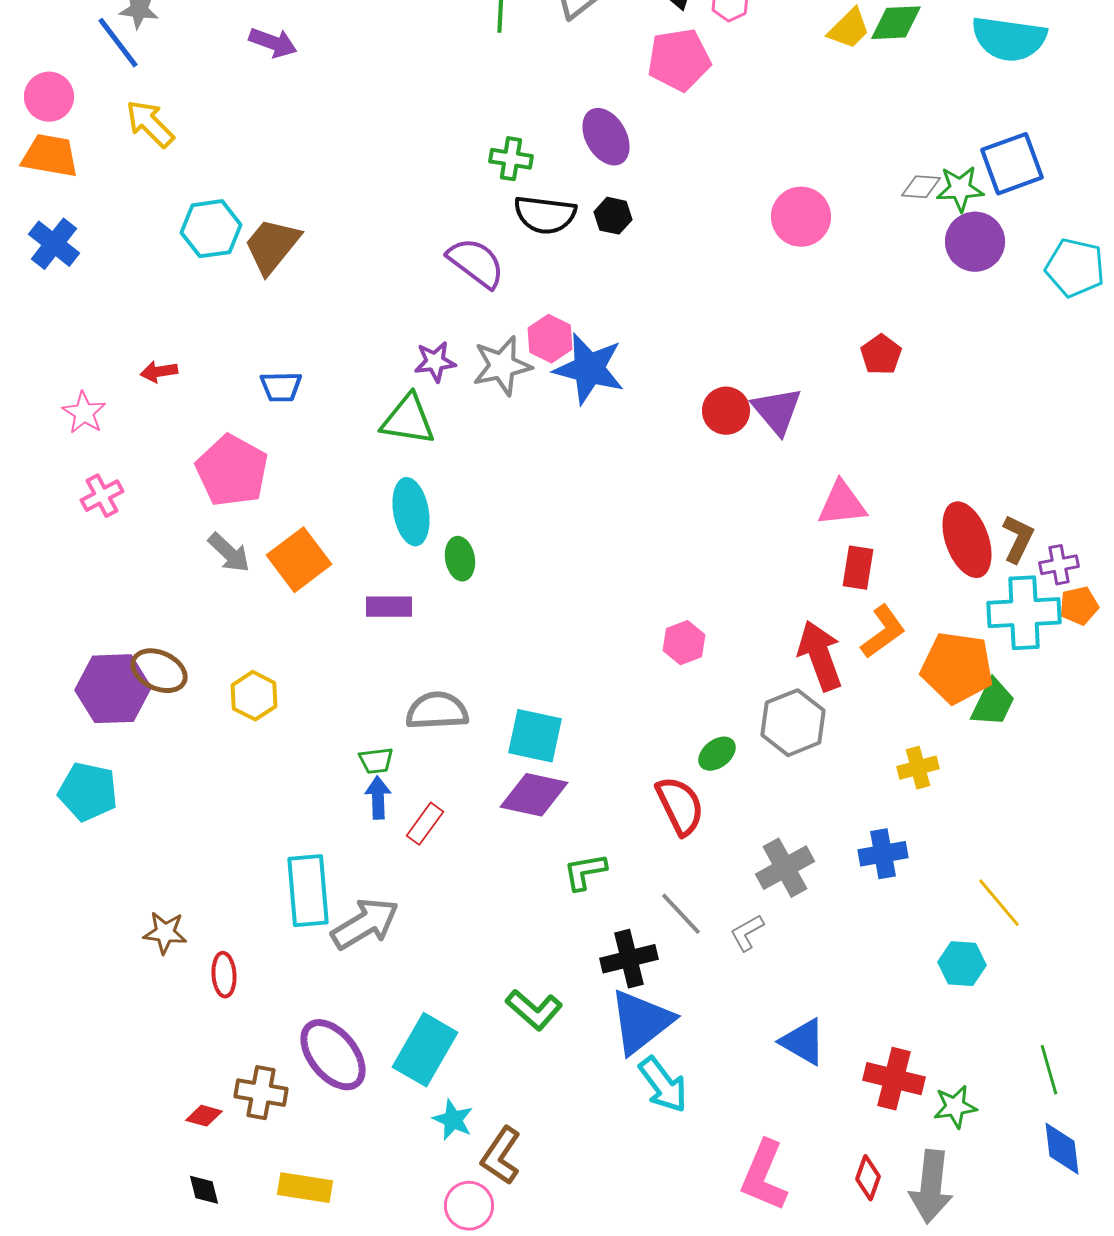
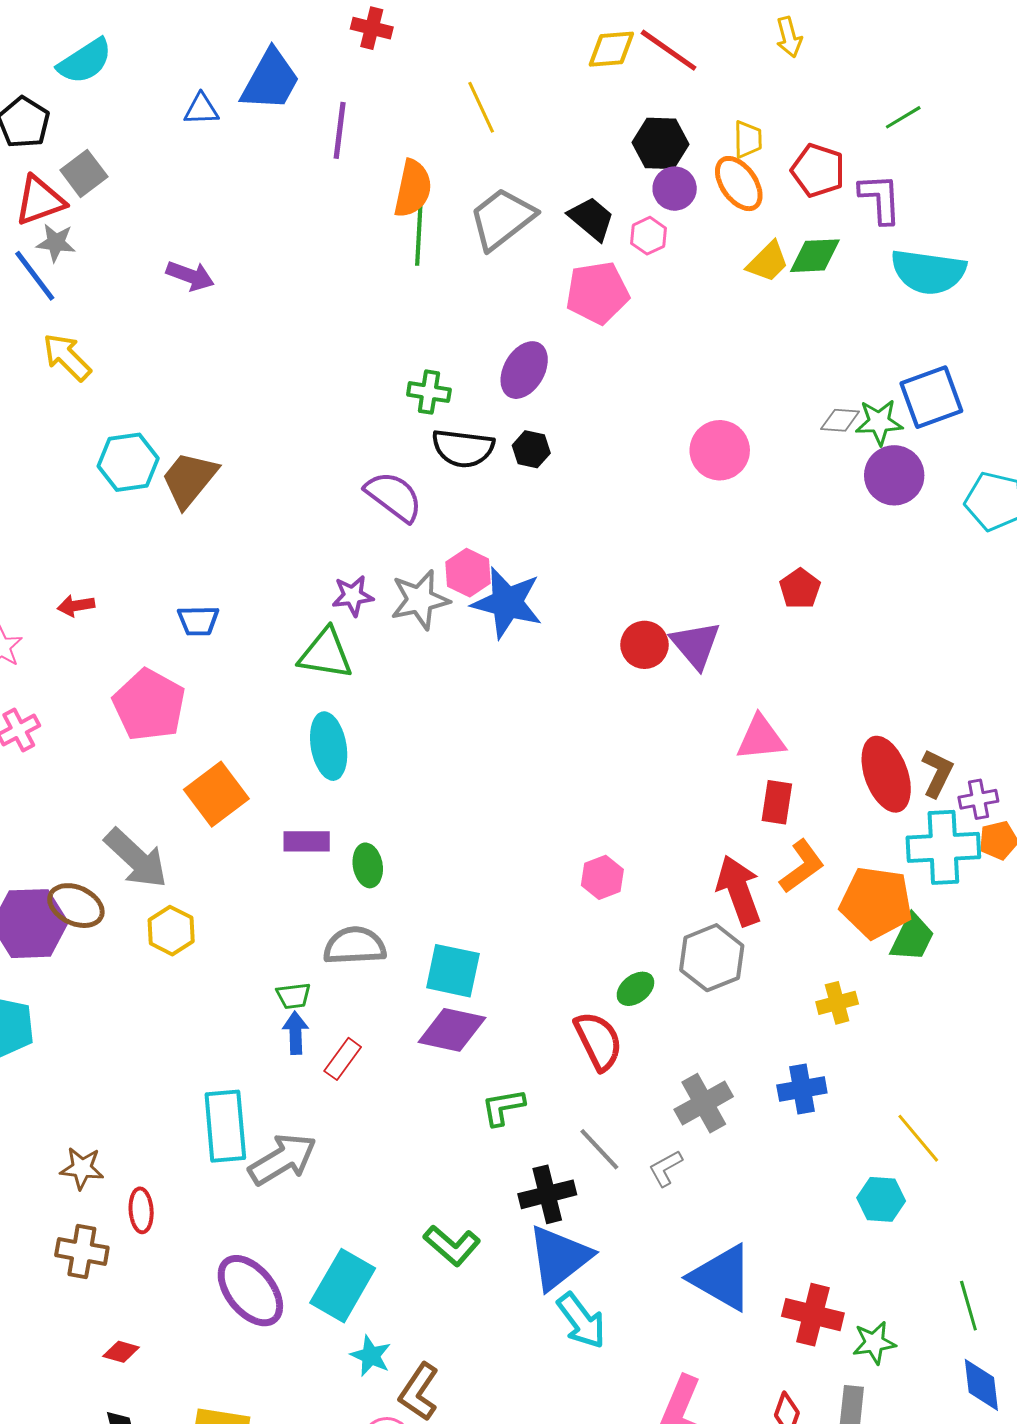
purple ellipse: (606, 137) -> (524, 370), turned 60
gray arrow: (229, 553) -> (136, 858), moved, size x1.5
green ellipse: (460, 559) -> (368, 865), moved
blue triangle: (803, 1042) -> (722, 1278), size x1.4
brown cross: (261, 1093) -> (82, 1251), moved

